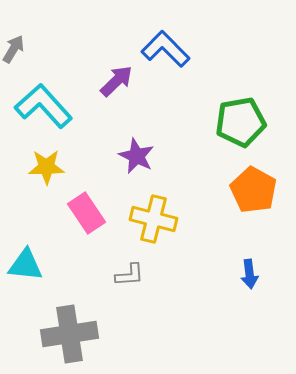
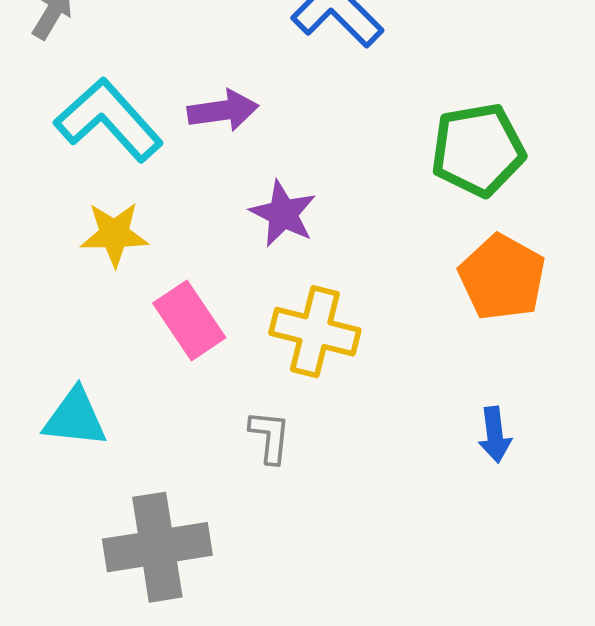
purple arrow: (116, 81) -> (223, 111), moved, turned 36
gray L-shape: (130, 275) -> (270, 437), turned -80

